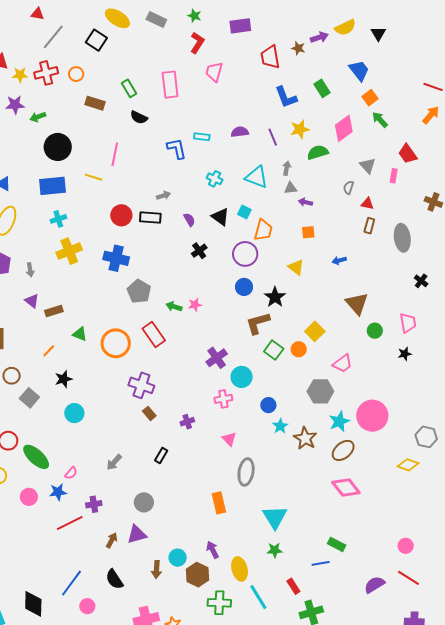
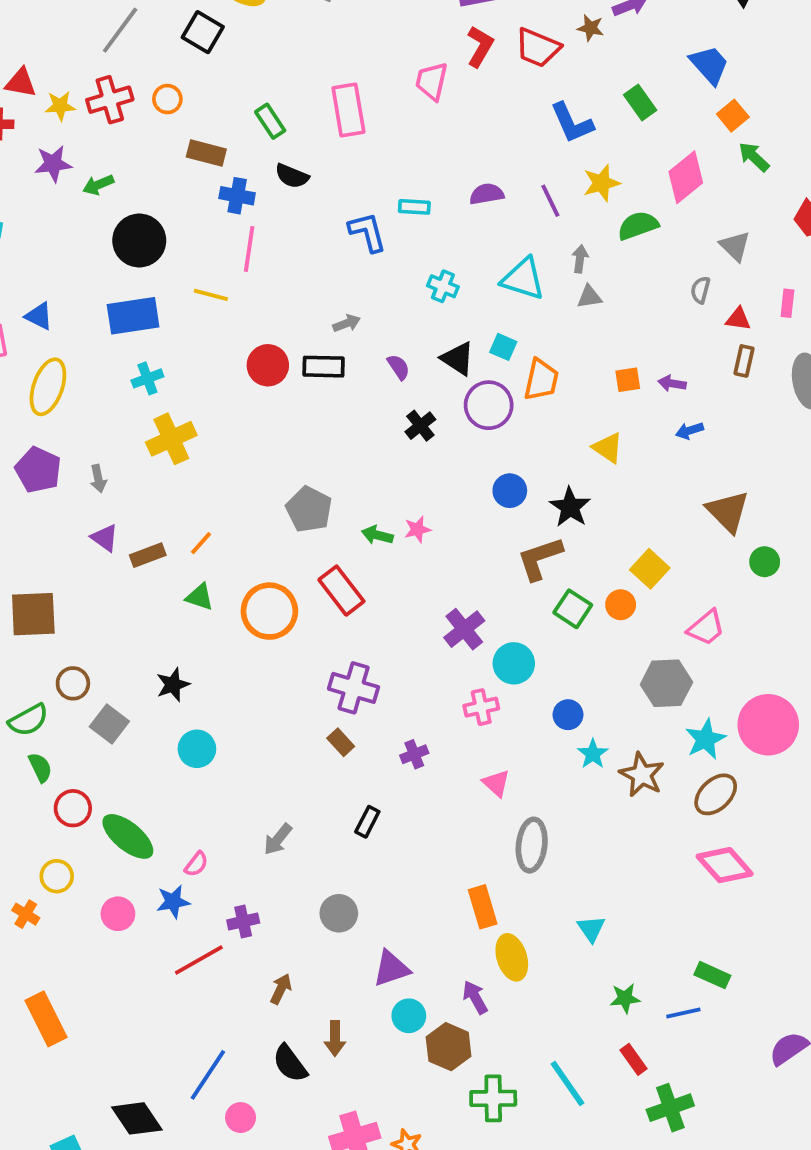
red L-shape: (197, 43) -> (480, 46), moved
red trapezoid: (270, 57) -> (538, 48), turned -55
pink rectangle: (394, 176) -> (787, 303), moved
purple arrow: (305, 202) -> (672, 383), moved
purple circle: (245, 254) -> (489, 405), moved
blue cross: (116, 258) -> (237, 196), moved, size x0.7
orange line: (49, 351) -> (201, 543), moved
purple cross: (141, 385) -> (354, 688), moved
cyan triangle: (275, 517) -> (591, 929), size x0.6
purple triangle: (137, 534) -> (391, 969), moved
green star: (275, 550) -> (625, 998), moved
brown arrow: (157, 569) -> (335, 1038), moved
yellow ellipse: (240, 569) -> (512, 957), moved
black diamond: (33, 604) -> (137, 1118), turned -32

